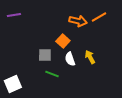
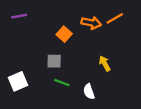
orange square: (63, 41) -> (64, 34), moved
white semicircle: (70, 59) -> (89, 92), moved
white square: (13, 84) -> (18, 81), moved

